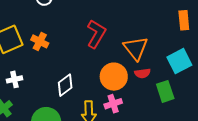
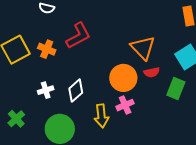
red L-shape: (96, 34) -> (78, 36), moved, turned 36
white cross: (14, 79) -> (46, 90), moved
green rectangle: (165, 91) -> (176, 88), turned 45

